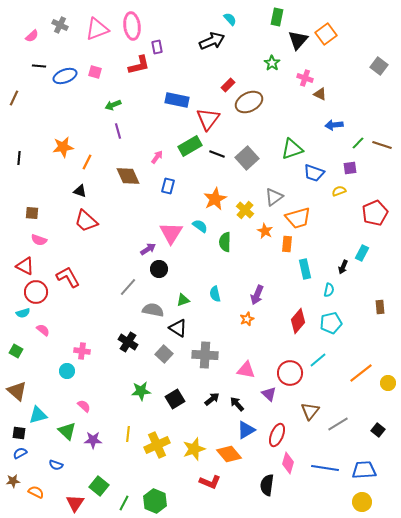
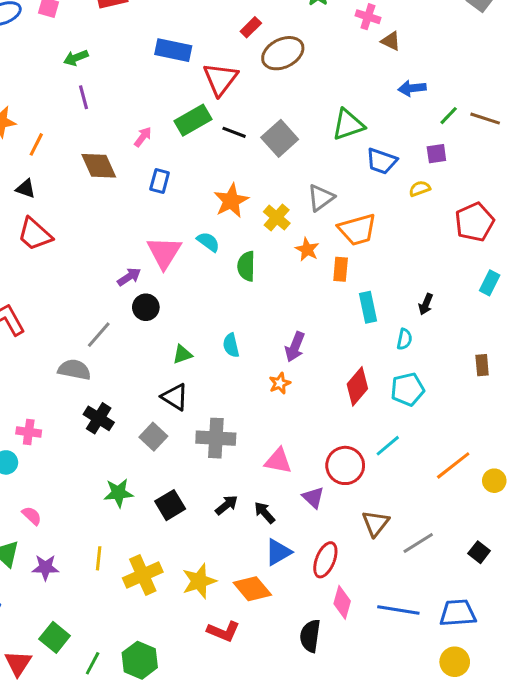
cyan rectangle: (362, 253) -> (490, 283), moved
gray semicircle: (153, 310) -> (74, 370), moved

